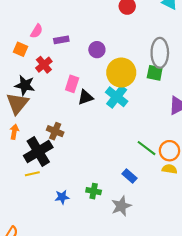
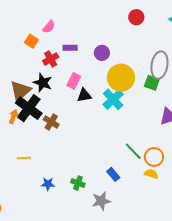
purple rectangle: (61, 40) -> (70, 48), moved
black star: (25, 85) -> (43, 83), moved
black cross: (38, 151) -> (29, 108), moved, turned -32

